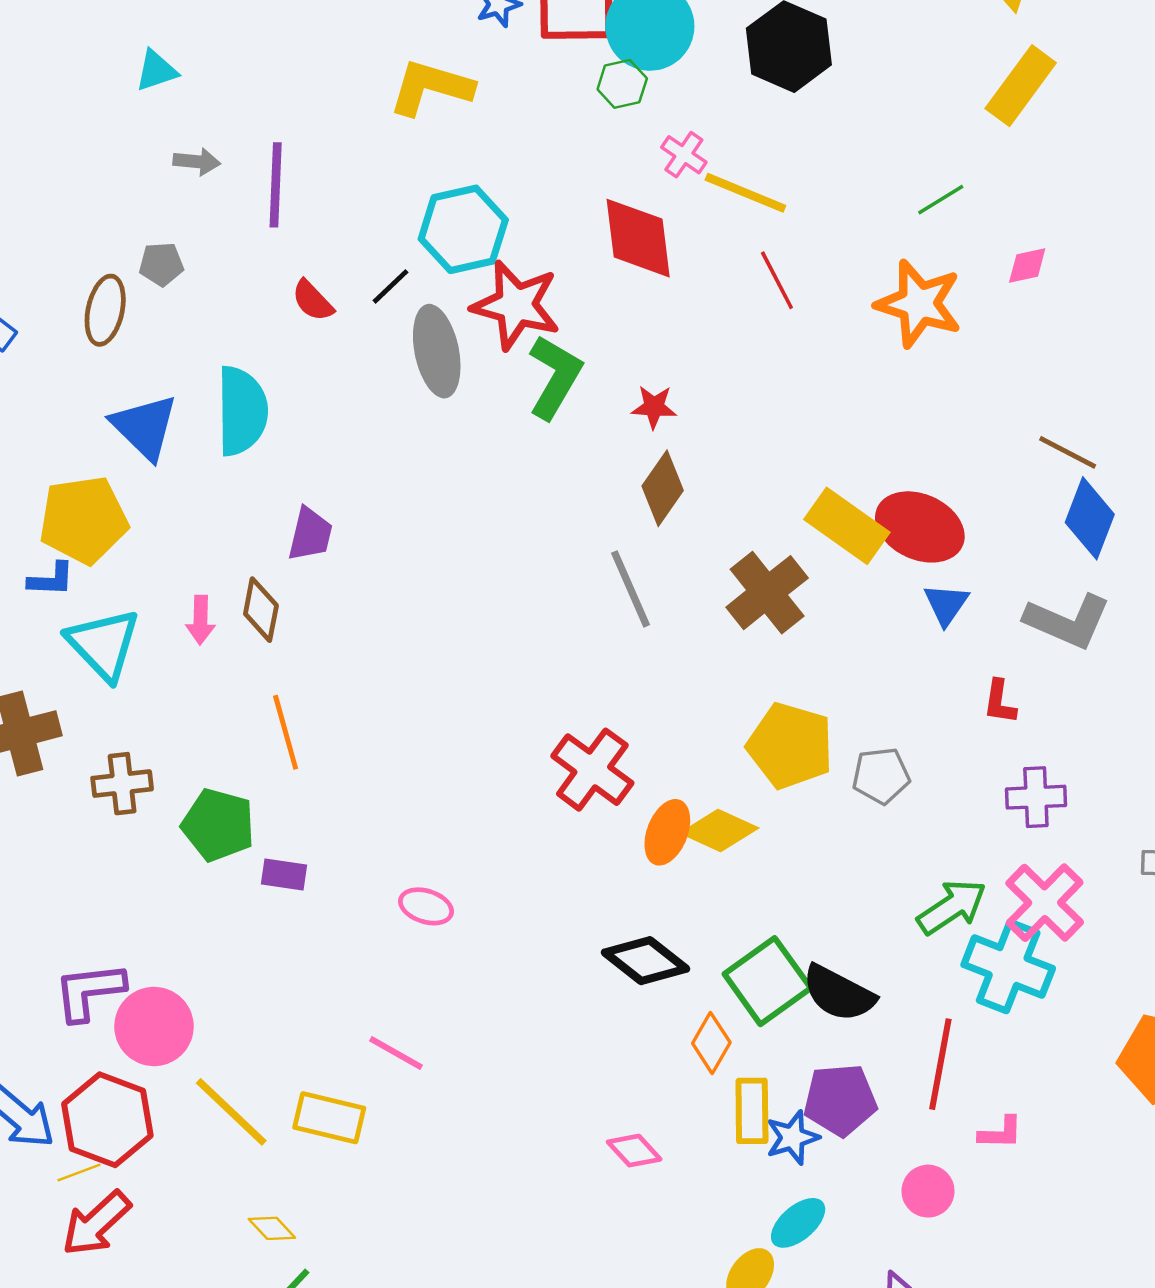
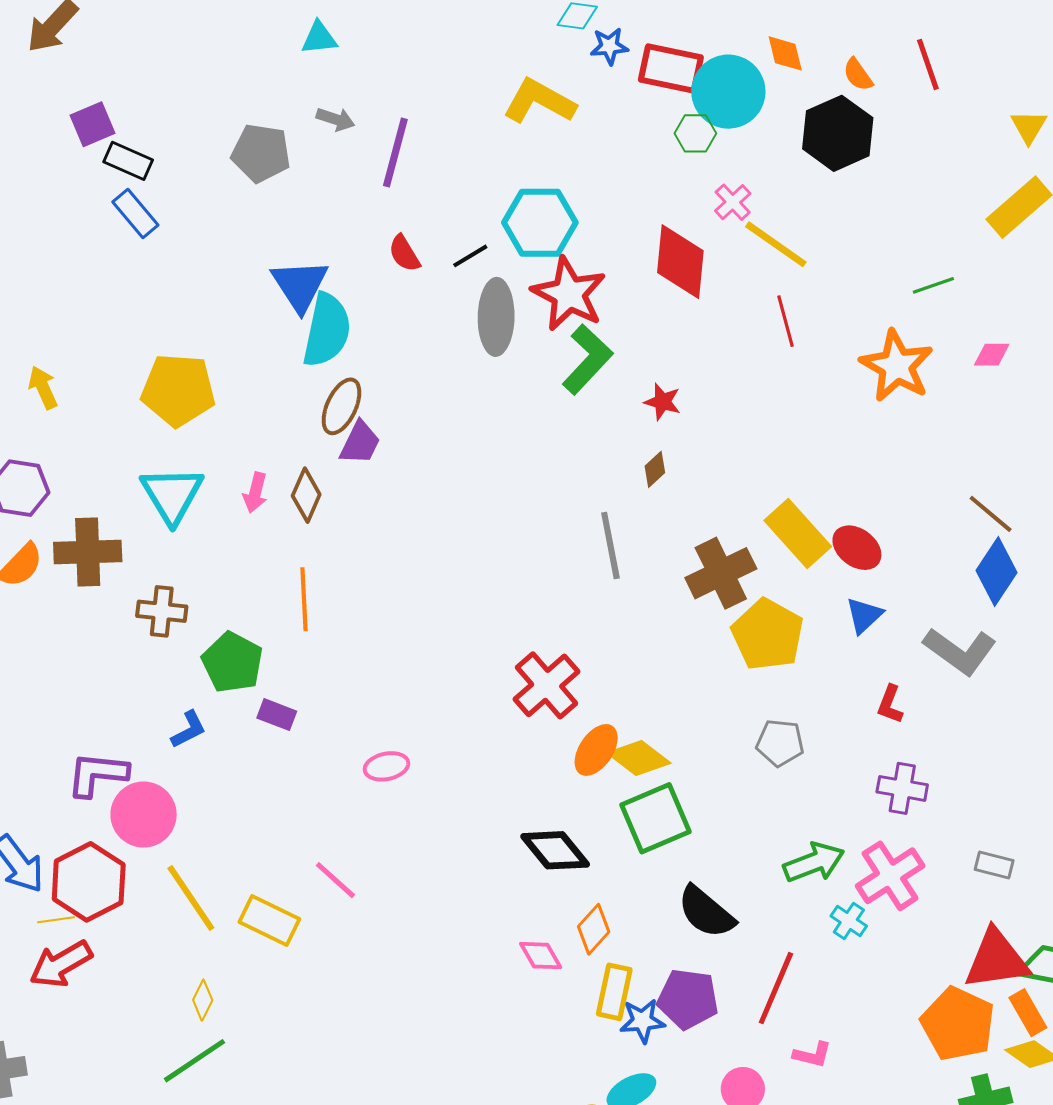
gray pentagon: (161, 264) -> (261, 153), moved, size x1.6
brown ellipse: (105, 310) -> (341, 406), moved
blue triangle: (145, 427) -> (300, 285), moved
brown diamond: (663, 488) -> (655, 469), size x0.6
red ellipse: (920, 527) -> (857, 548), size x0.7
blue L-shape: (51, 579) -> (189, 729), moved, turned -42
yellow pentagon: (790, 746) -> (768, 635), moved
pink ellipse: (426, 906) -> (386, 766), turned -42
cyan cross: (1008, 966) -> (849, 921), size x0.5
green square: (768, 981) -> (656, 818), moved
pink diamond: (634, 1151) -> (541, 956), moved
yellow diamond: (272, 1228) -> (203, 1000), turned 57

